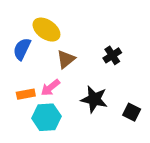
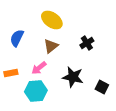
yellow ellipse: (46, 30) -> (52, 20), moved
orange rectangle: (26, 94) -> (11, 73), moved

